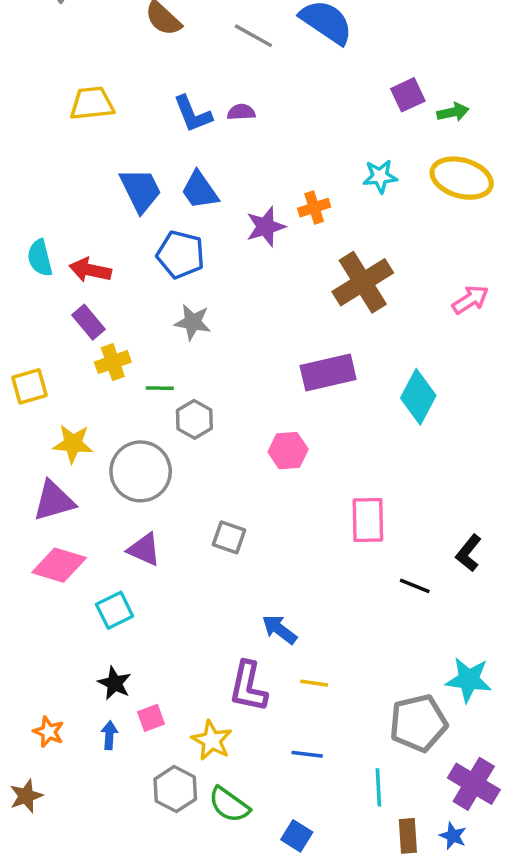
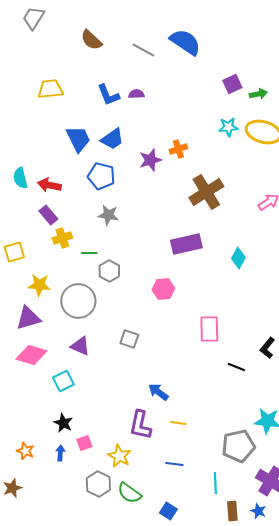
cyan star: (380, 176) -> (228, 127), moved
blue trapezoid: (200, 190) -> (112, 139), turned -90
cyan diamond: (418, 397) -> (238, 258), size x0.7

